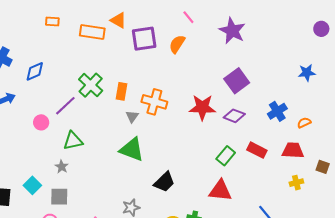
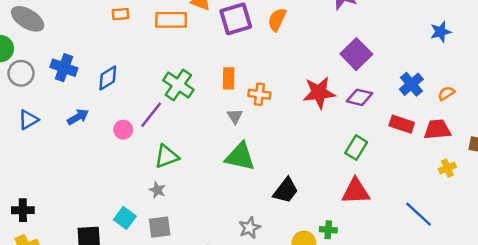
orange rectangle: (122, 91) -> (229, 78), moved
orange cross: (154, 102) -> (259, 94), size x0.7
pink circle: (41, 122) -> (123, 130), moved
red rectangle: (257, 150) -> (402, 124), moved

